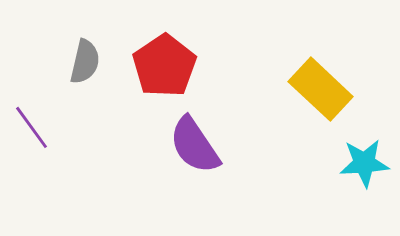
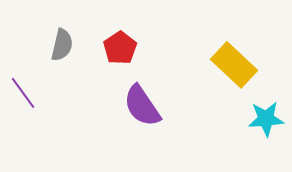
red pentagon: (164, 66) -> (120, 48), size x0.7

